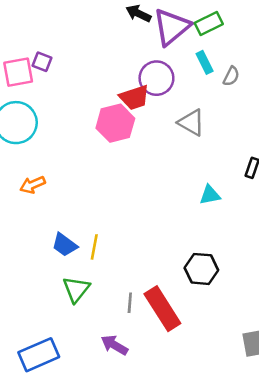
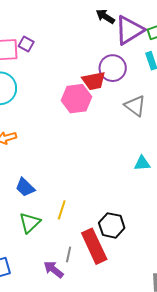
yellow line: (94, 247) -> (62, 210), moved
black hexagon: (201, 269) -> (112, 225), moved
gray line: (130, 303) -> (69, 254), moved

